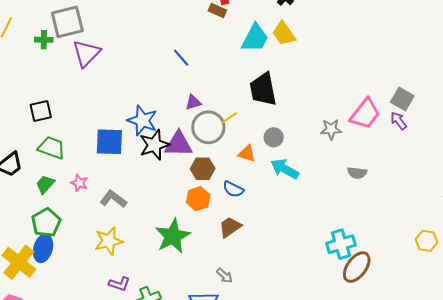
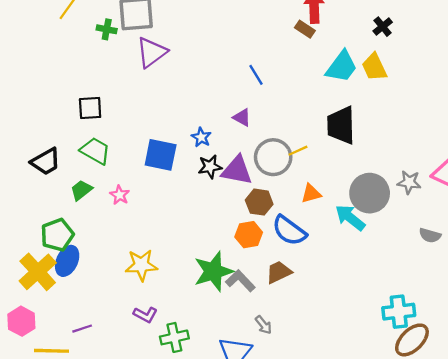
purple triangle: (193, 102) -> (242, 117), moved, turned 36
blue star: (142, 120) -> (201, 137), size x0.6
gray circle: (274, 137) -> (370, 193), moved, size x1.8
black star: (154, 145) -> (210, 167), size x0.7
orange triangle: (247, 154) -> (311, 194), turned -42
blue semicircle: (233, 189) -> (289, 231), size x1.5
gray L-shape: (113, 199) -> (240, 281), moved
green pentagon: (46, 223) -> (57, 235), moved

